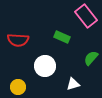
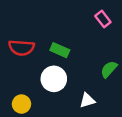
pink rectangle: (86, 16) -> (103, 19), size x0.6
green rectangle: (62, 37) -> (60, 50), moved

